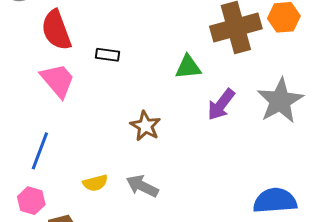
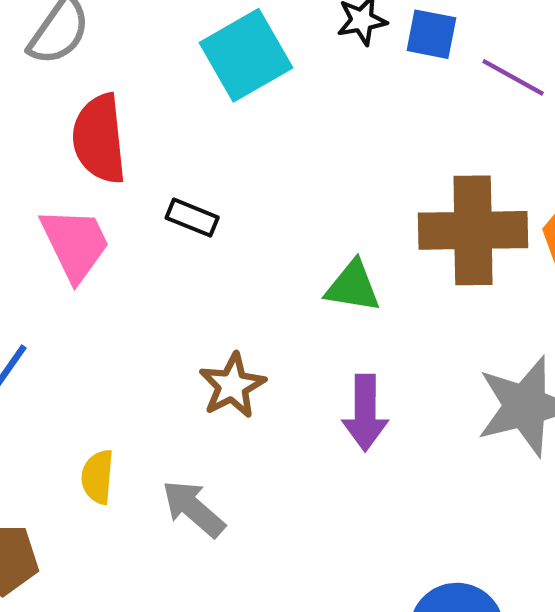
purple arrow: (221, 105) -> (365, 413), moved, turned -52
yellow semicircle: (95, 183) -> (98, 477), turned 95

